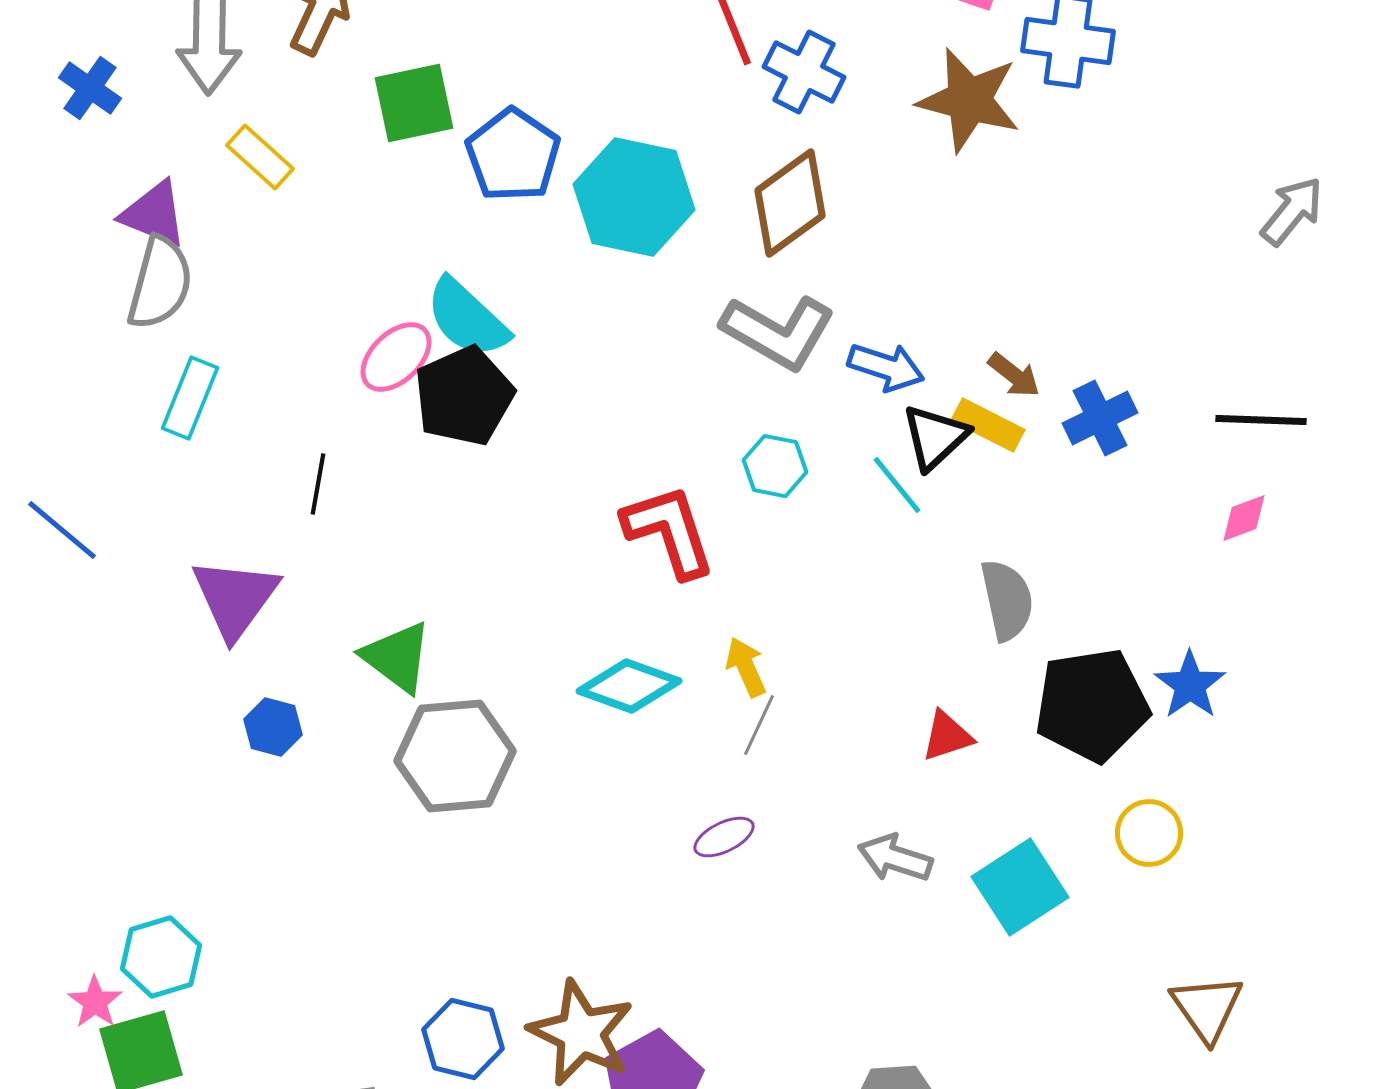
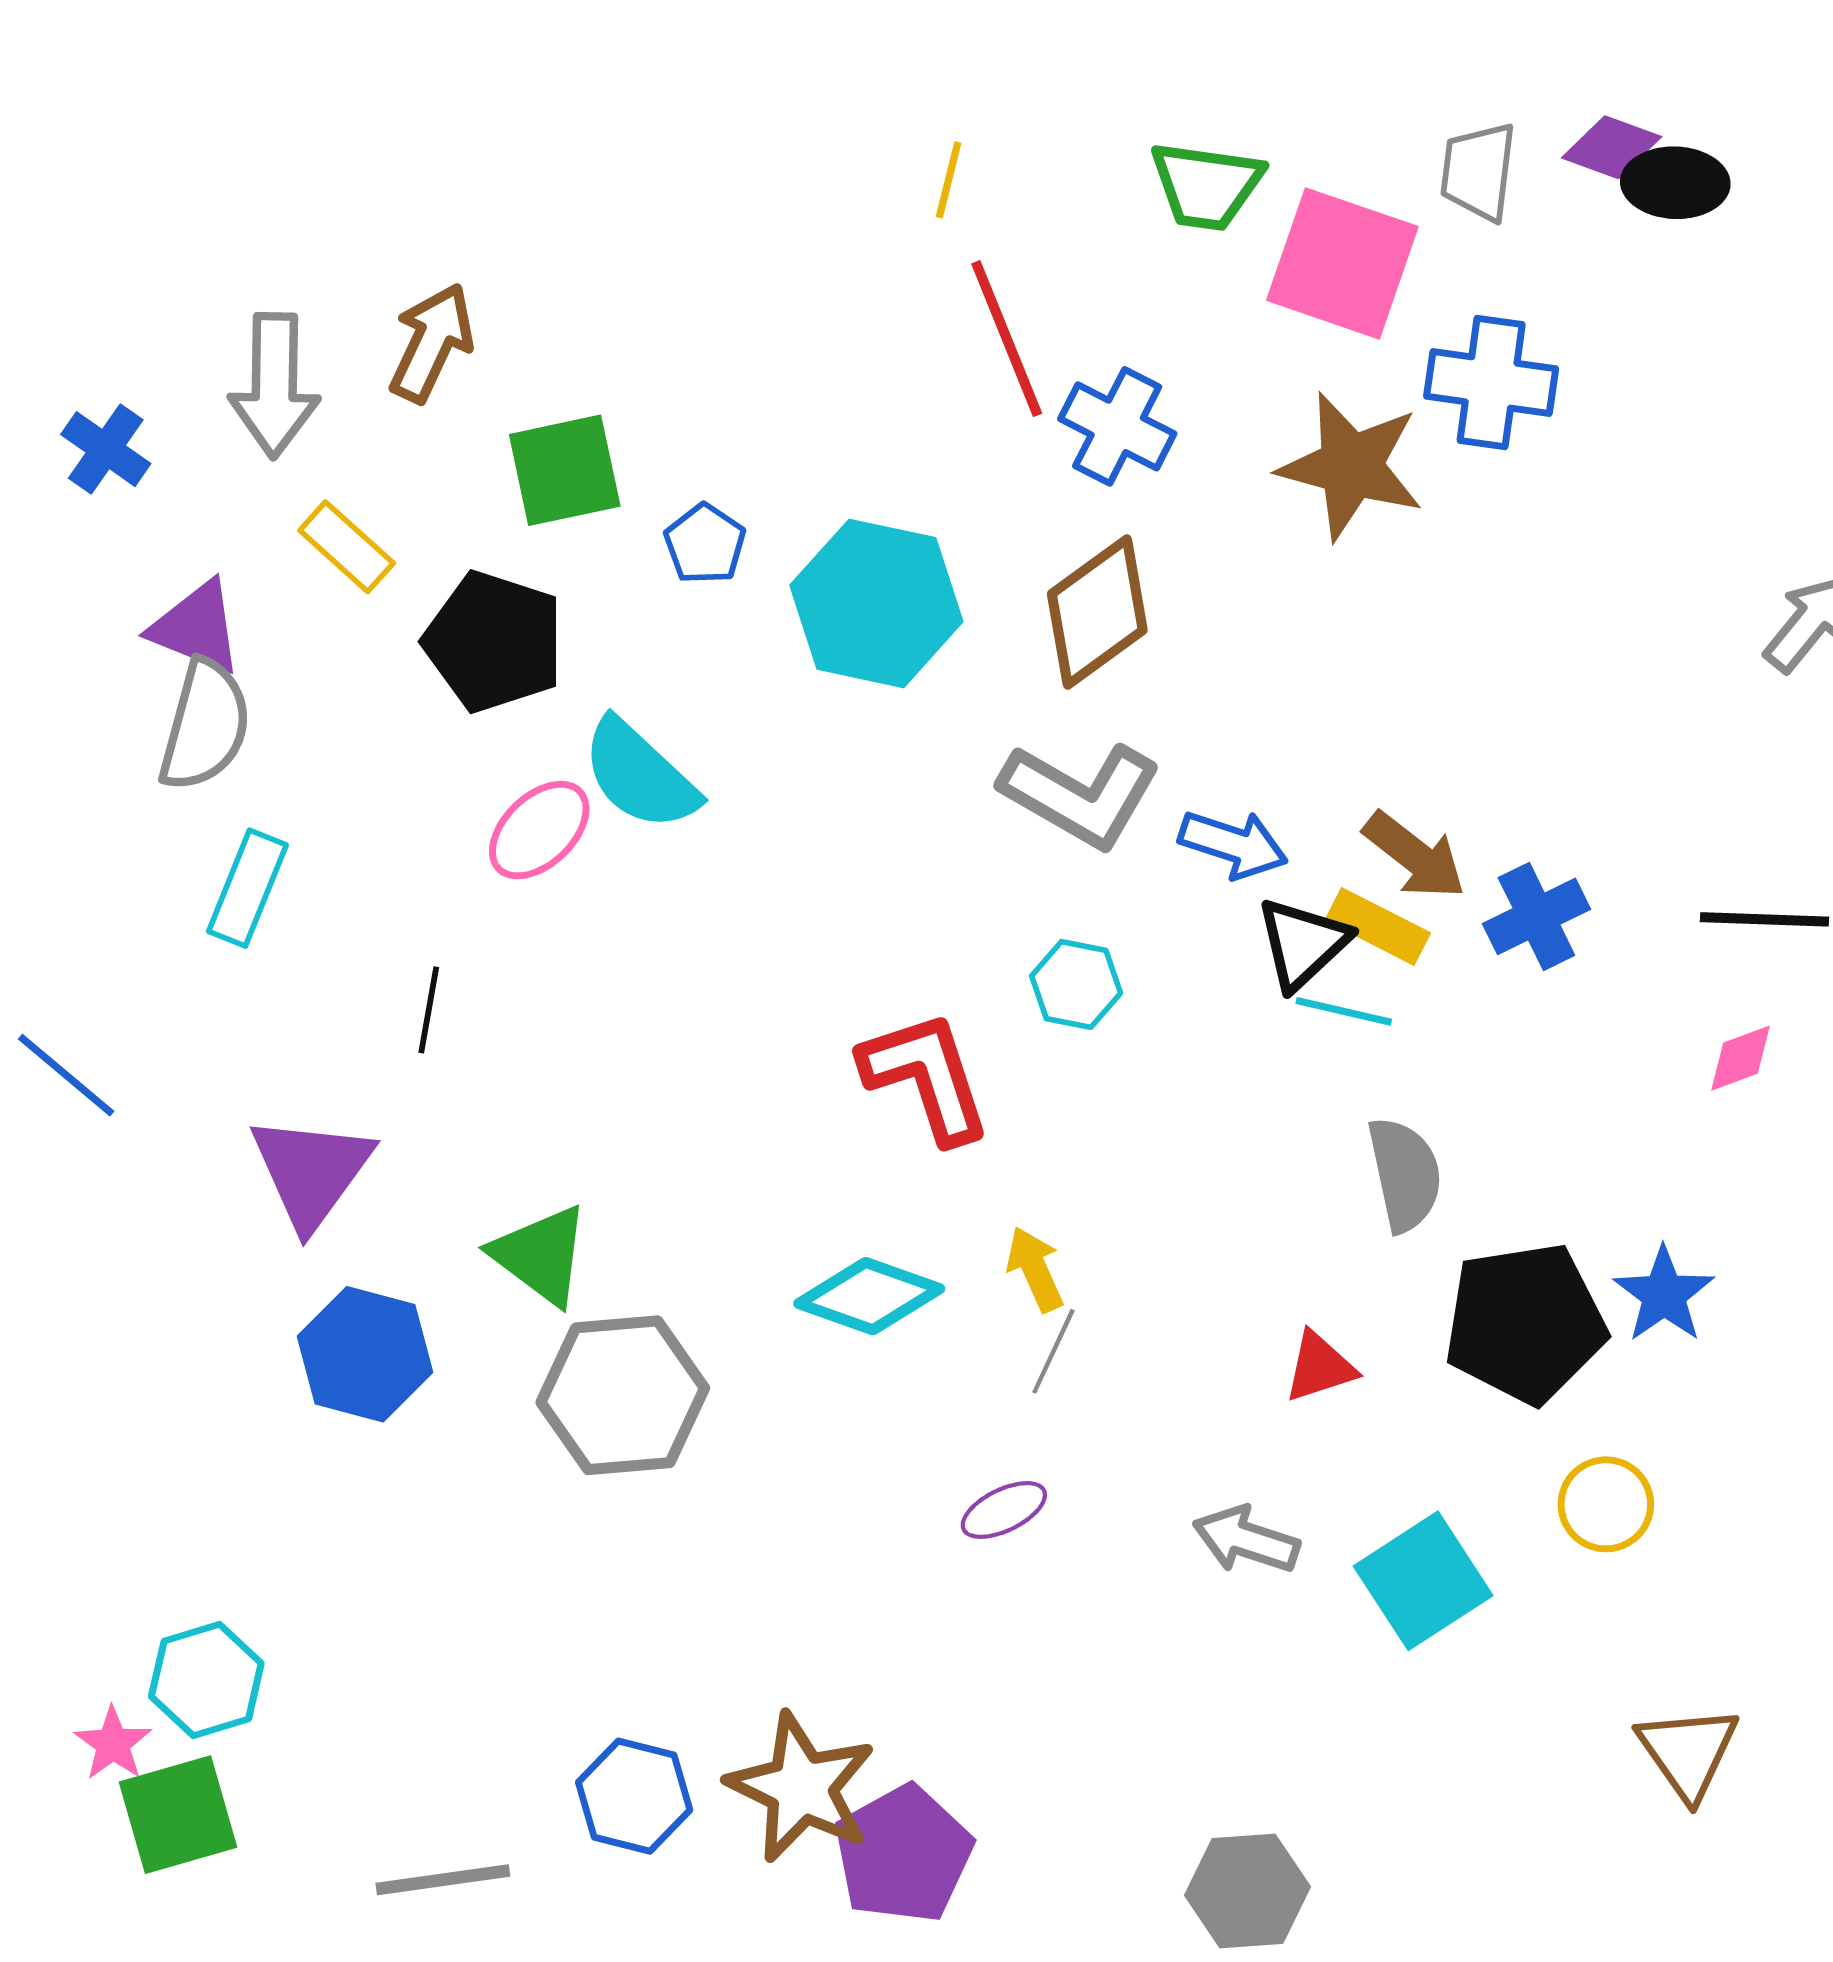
blue pentagon: (513, 155) -> (705, 544), size x0.6
brown arrow: (1014, 375) -> (1415, 856), size x1.4
black pentagon: (464, 396) -> (494, 642), moved, turned -30
cyan line: (897, 485) -> (1344, 1011), moved, turned -38
blue hexagon: (273, 727) -> (365, 1354), size x1.6

